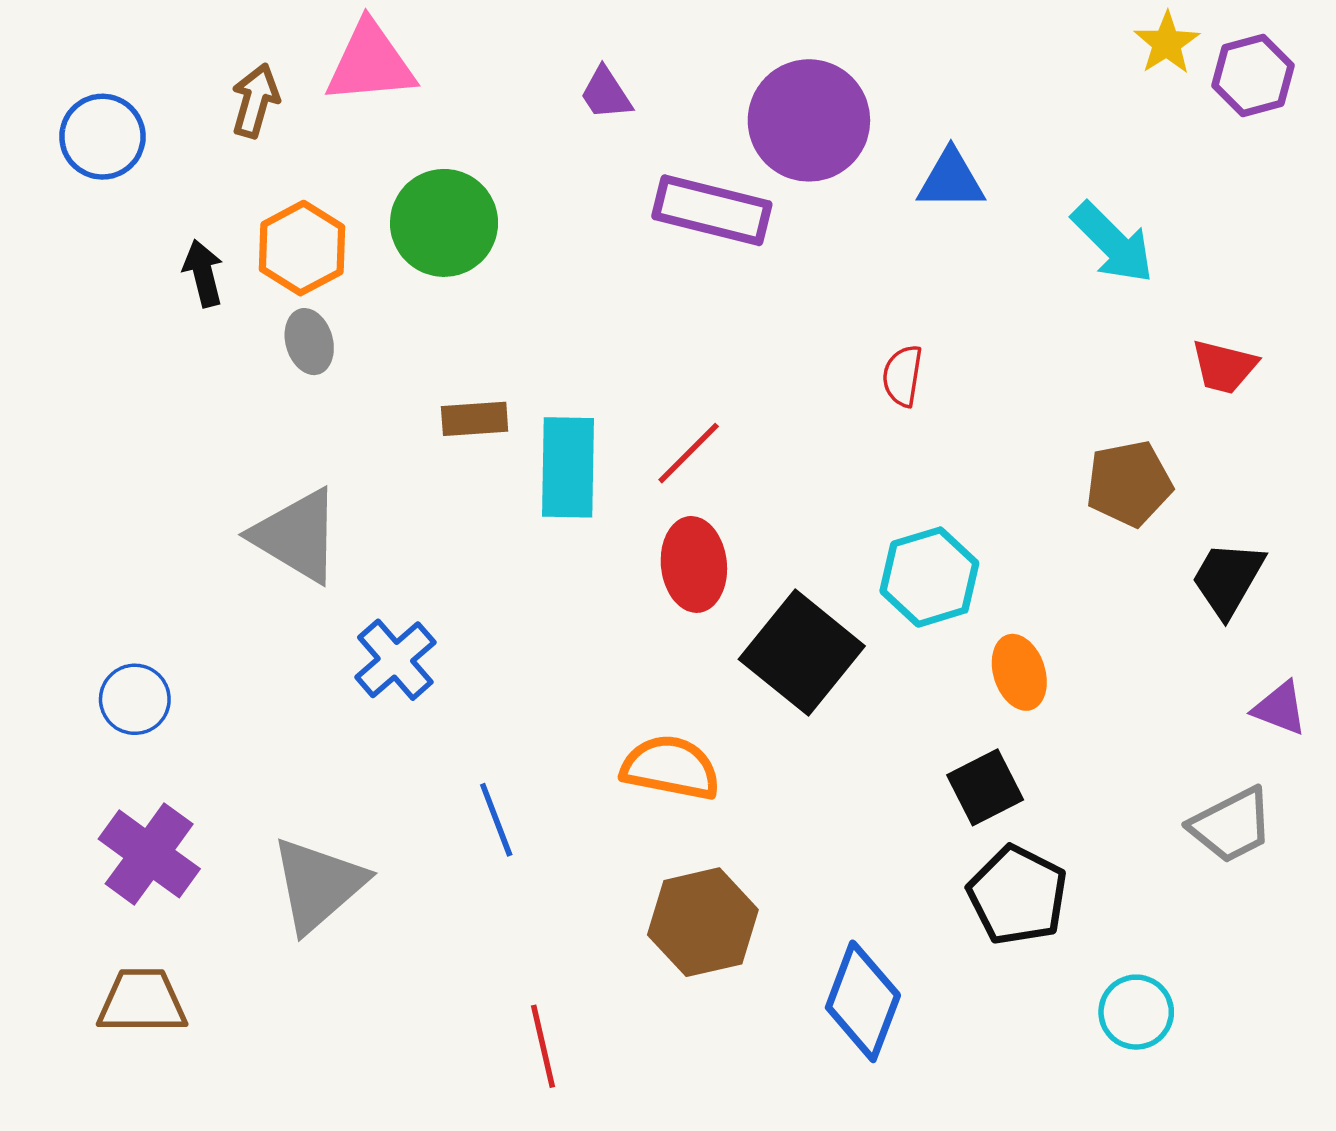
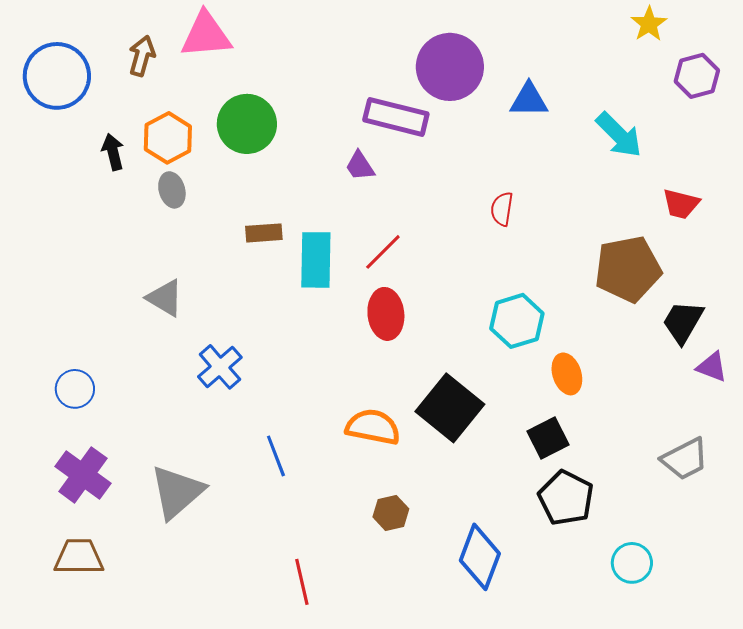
purple hexagon: (1253, 76) -> (697, 76), moved
purple trapezoid: (606, 93) -> (360, 166), moved
blue circle: (102, 137) -> (57, 76), size x1.4
brown pentagon: (1129, 484) -> (628, 269), size x1.4
gray triangle: (297, 536) -> (165, 298), size x0.7
black square: (802, 653) -> (450, 408), moved
purple triangle: (1280, 708) -> (712, 367), moved
brown hexagon: (703, 922) -> (391, 513), size x0.6

